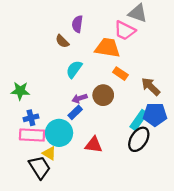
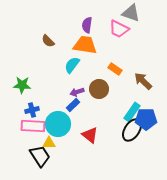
purple semicircle: (77, 24) -> (87, 25), moved
brown semicircle: (62, 41) -> (48, 41), moved
orange trapezoid: (108, 48) -> (85, 45), moved
blue pentagon: (155, 115) -> (146, 119), moved
red triangle: (94, 145) -> (90, 135), turned 30
yellow triangle: (49, 153) -> (49, 143), turned -32

